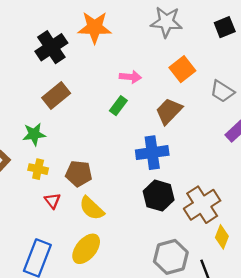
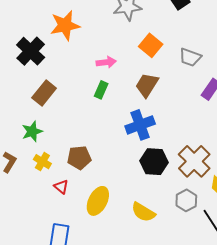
yellow cross: (38, 169) -> (42, 162), turned 30
yellow semicircle: (92, 208) -> (143, 212), moved
yellow ellipse: (86, 249) -> (98, 201), moved
gray hexagon: (171, 257) -> (186, 200), moved, size x0.7

